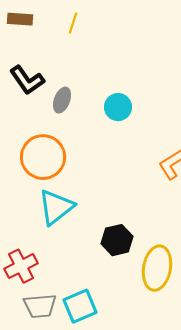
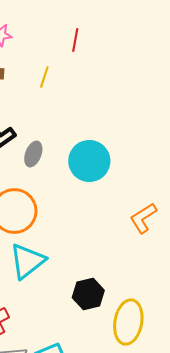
cyan circle: (118, 107) -> (89, 161), size x1.5

